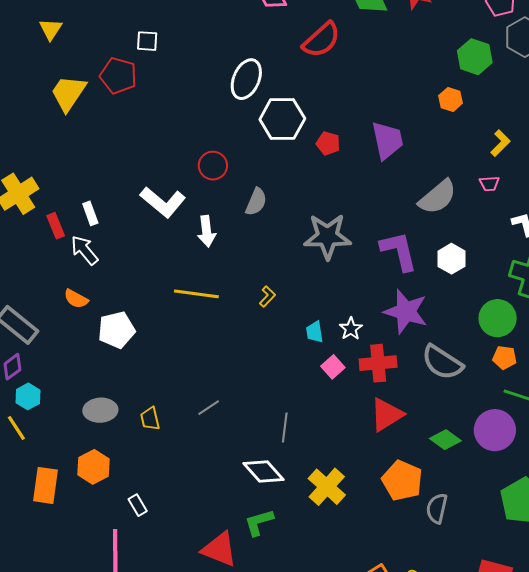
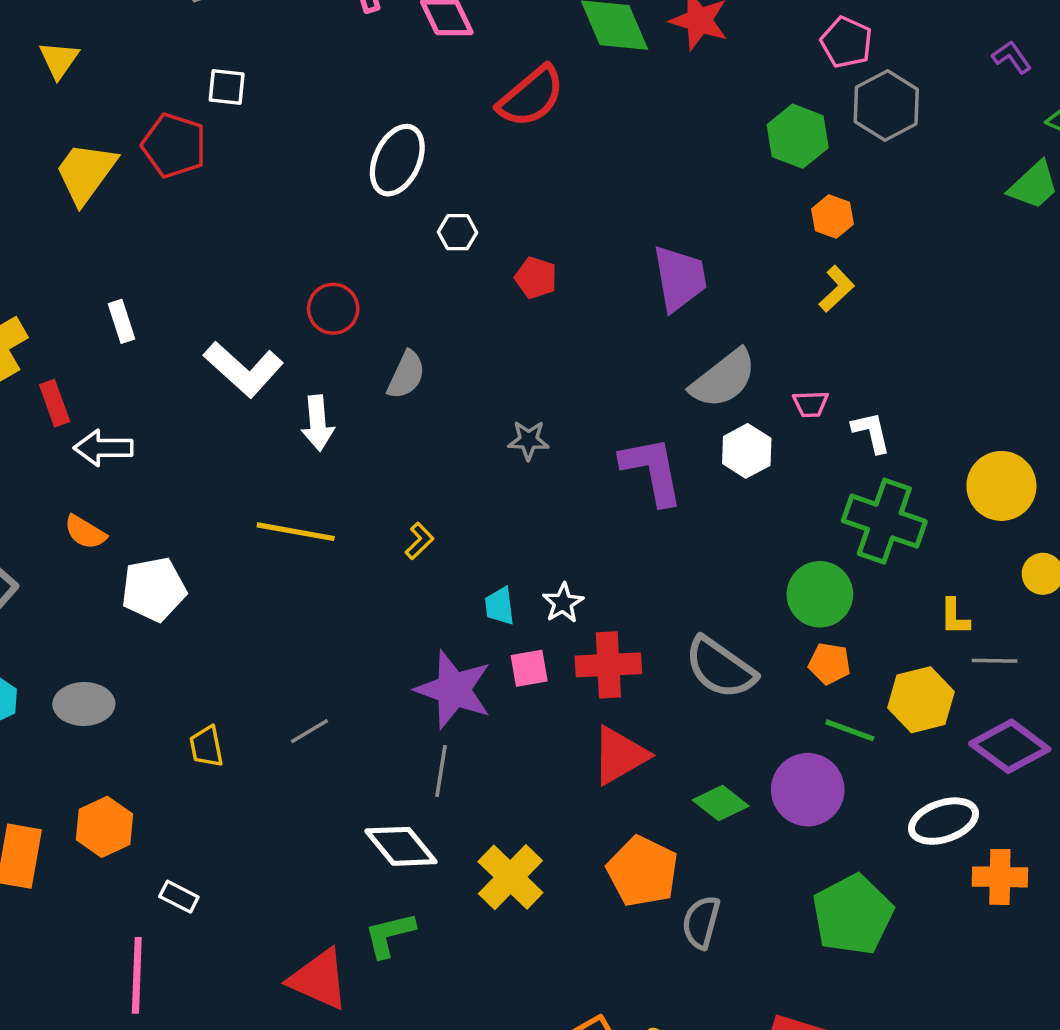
orange hexagon: (451, 99) -> (833, 217), moved
white hexagon: (282, 119) -> (458, 232), size x0.5
purple trapezoid: (387, 140) -> (680, 278), moved
pink trapezoid: (489, 184) -> (811, 404), moved
white rectangle: (90, 213) -> (122, 321), moved
gray star: (327, 236) -> (528, 440), size x0.5
white arrow: (84, 250) -> (103, 448), turned -52
white hexagon: (451, 259) -> (747, 451), moved
purple star: (406, 311) -> (454, 690), moved
pink square: (333, 367) -> (529, 668), turned 30
gray ellipse: (100, 410) -> (84, 704), moved
white rectangle: (138, 505) -> (179, 897), turned -35

